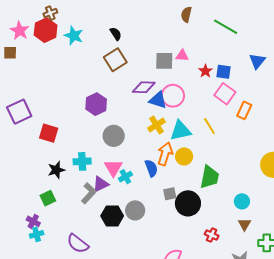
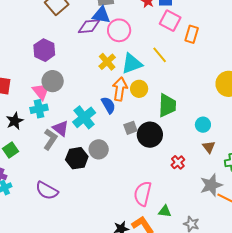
blue triangle: (158, 100) -> (101, 15), moved
gray circle: (114, 136) -> (53, 81), moved
pink triangle: (113, 168) -> (41, 91), moved
cyan cross: (125, 177) -> (84, 117), size x1.6
purple triangle: (101, 184) -> (61, 128), turned -48
red cross: (212, 235) -> (178, 162), turned 32

